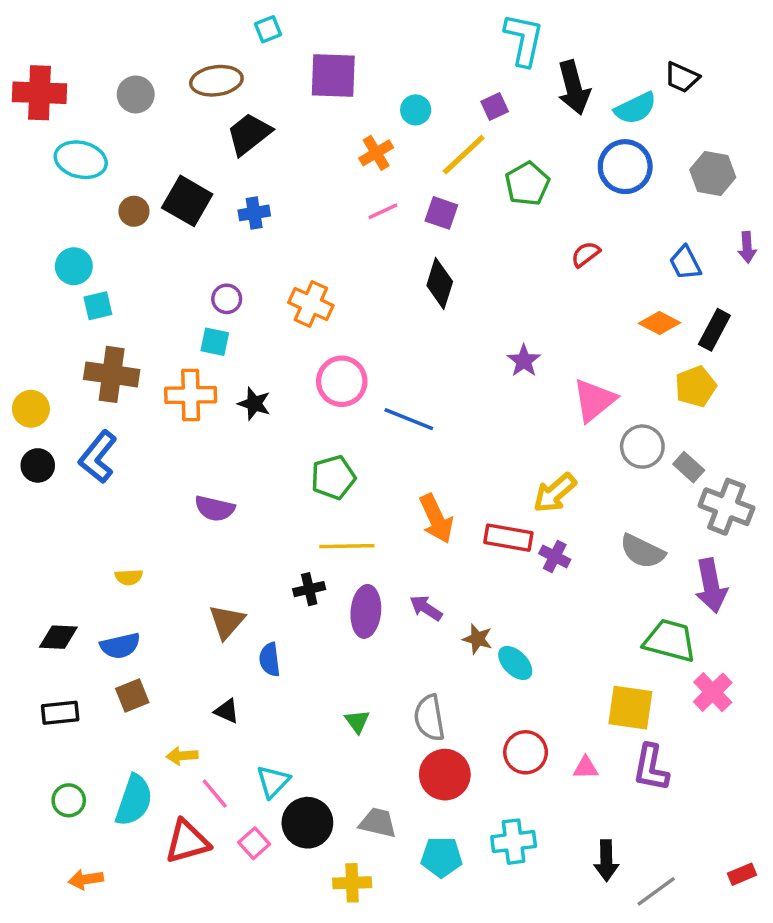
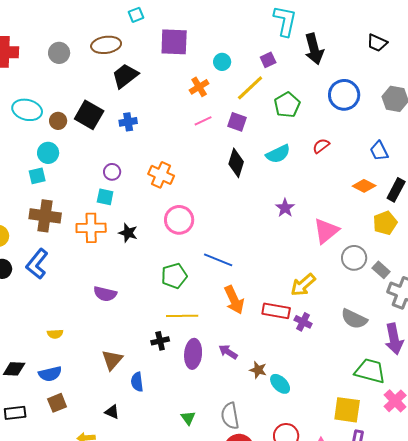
cyan semicircle: (635, 108) -> (278, 154), moved
cyan ellipse: (81, 160) -> (27, 110), moved
cyan circle: (74, 266) -> (48, 153), moved
blue line: (409, 419) -> (218, 260), moved

